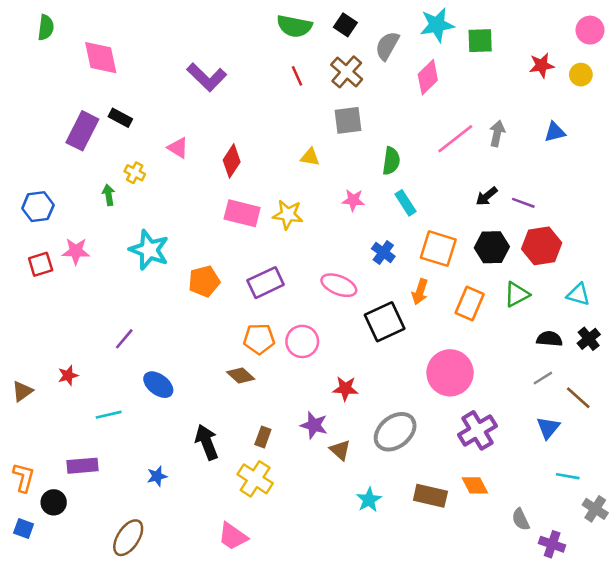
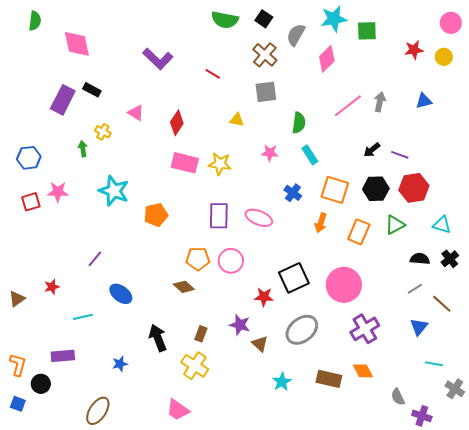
red line: (297, 76) -> (213, 74), moved, turned -35
purple rectangle: (266, 283) -> (219, 216), moved, turned -64
black square: (385, 322) -> (294, 278), moved

